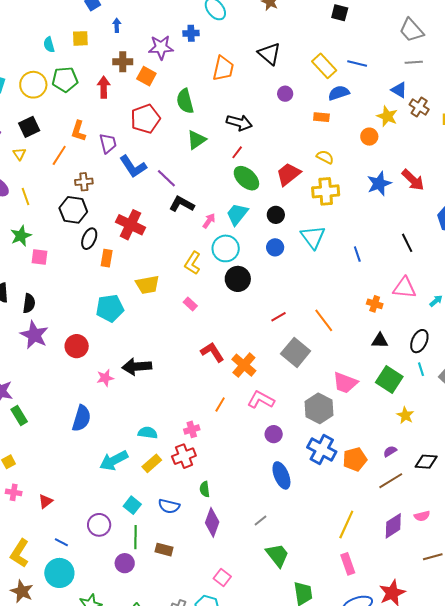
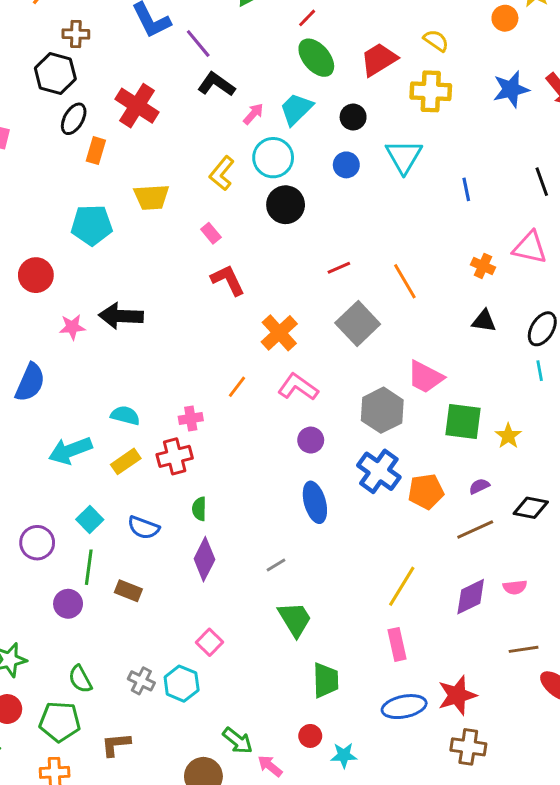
red L-shape: (212, 352) -> (228, 280), moved
green square: (389, 380) -> (463, 421), moved, turned -32

